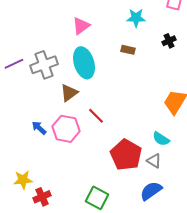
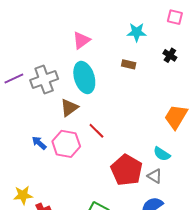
black cross: (169, 41) -> (170, 55), turned -32

